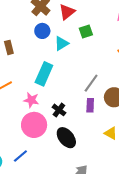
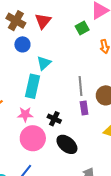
green square: (86, 31) -> (82, 28), moved
cyan triangle: (61, 43) -> (44, 63), moved
gray line: (91, 83) -> (81, 86), turned -30

